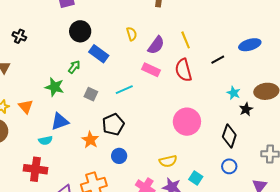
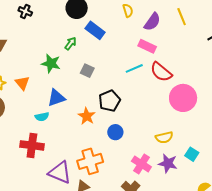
black cross: (19, 36) -> (25, 11), moved
red semicircle: (183, 70) -> (161, 72), moved, turned -35
cyan line: (124, 90) -> (134, 68), moved

